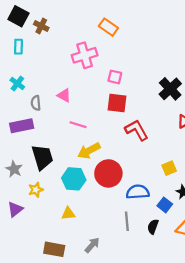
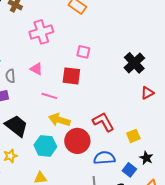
pink cross: (85, 55) -> (41, 32), moved
red square: (117, 103) -> (71, 76), moved
red L-shape: (137, 130) -> (103, 122), moved
yellow arrow: (89, 151) -> (59, 120), turned 45
black trapezoid: (42, 157) -> (16, 126), turned -35

